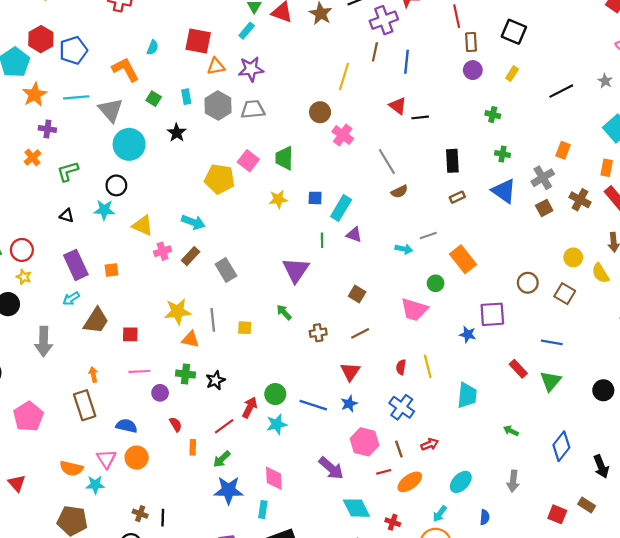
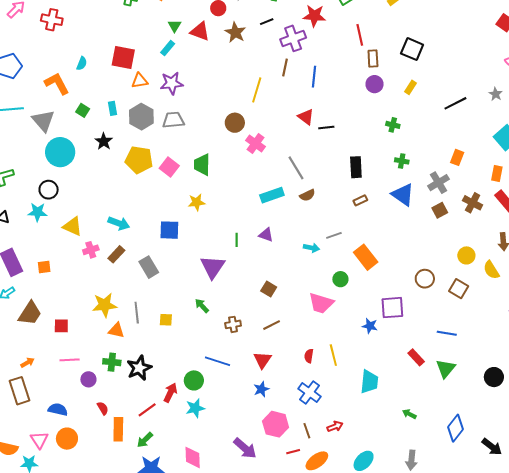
yellow pentagon: (220, 179) -> (139, 160), moved
blue square: (315, 198) -> (169, 230), moved, size x1.5
cyan rectangle: (341, 208) -> (272, 195), moved, turned 40
orange arrow: (93, 375) -> (27, 363), turned 72
black star: (216, 380) -> (139, 368), size x1.4
blue line: (313, 405) -> (218, 361), moved
orange rectangle: (193, 447) -> (118, 429), size x1.6
black arrow: (601, 466) -> (492, 447), turned -30

